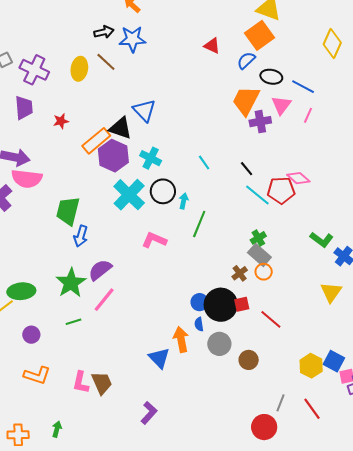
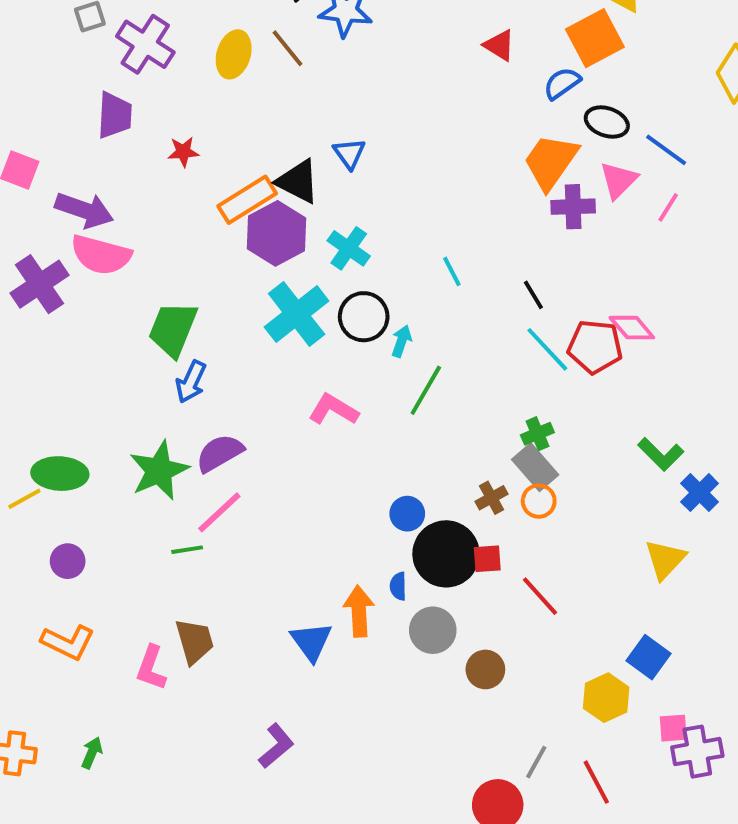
blue triangle: (144, 110) -> (349, 153), size x0.7
blue circle: (200, 302) -> (407, 514), moved
green line: (74, 322) -> (187, 550), moved
blue square: (334, 361) -> (648, 657), moved
brown trapezoid: (102, 383) -> (195, 641), moved

